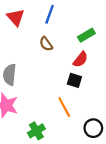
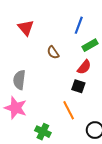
blue line: (50, 14) -> (79, 25), moved
green cross: (36, 131) -> (43, 132), turned -35

